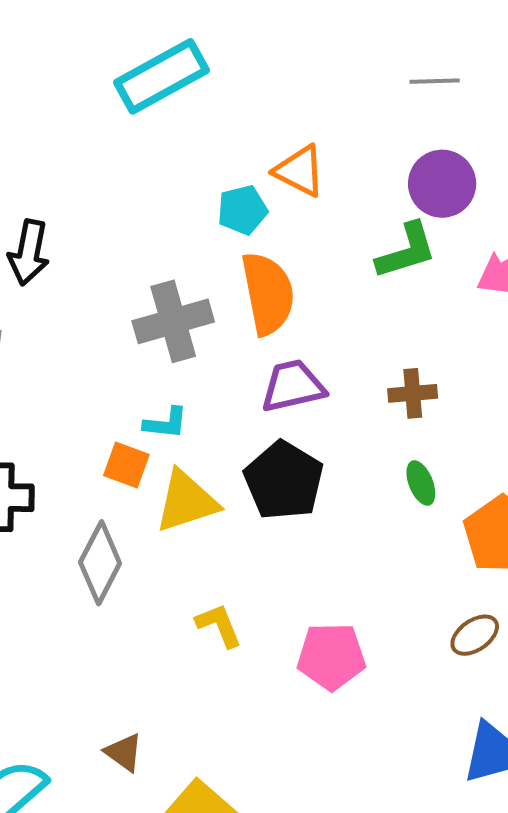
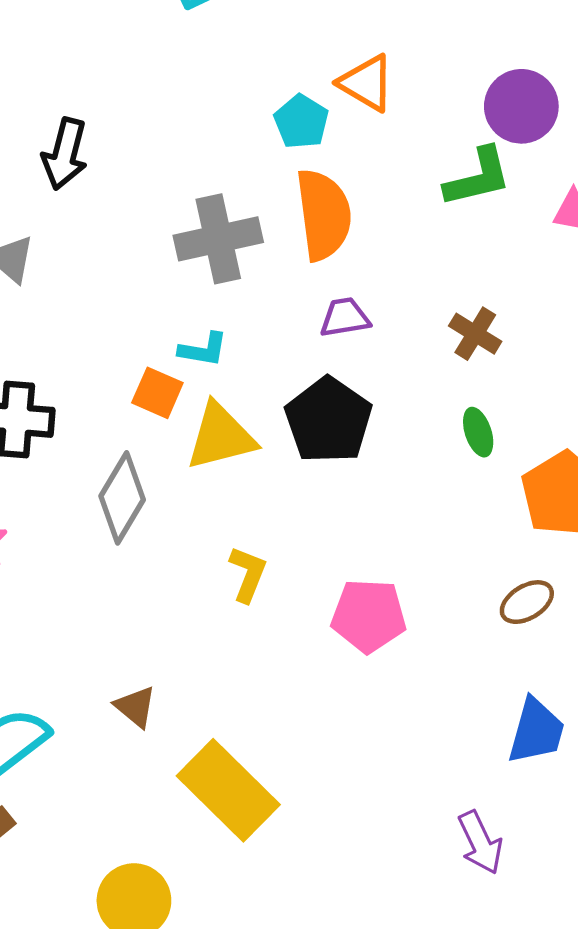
cyan pentagon: (242, 210) -> (301, 122), turned -30
purple trapezoid: (293, 386) -> (345, 317), size x0.7
brown cross: (413, 393) -> (475, 334), turned 33
yellow L-shape: (219, 625) -> (248, 574), turned 40

